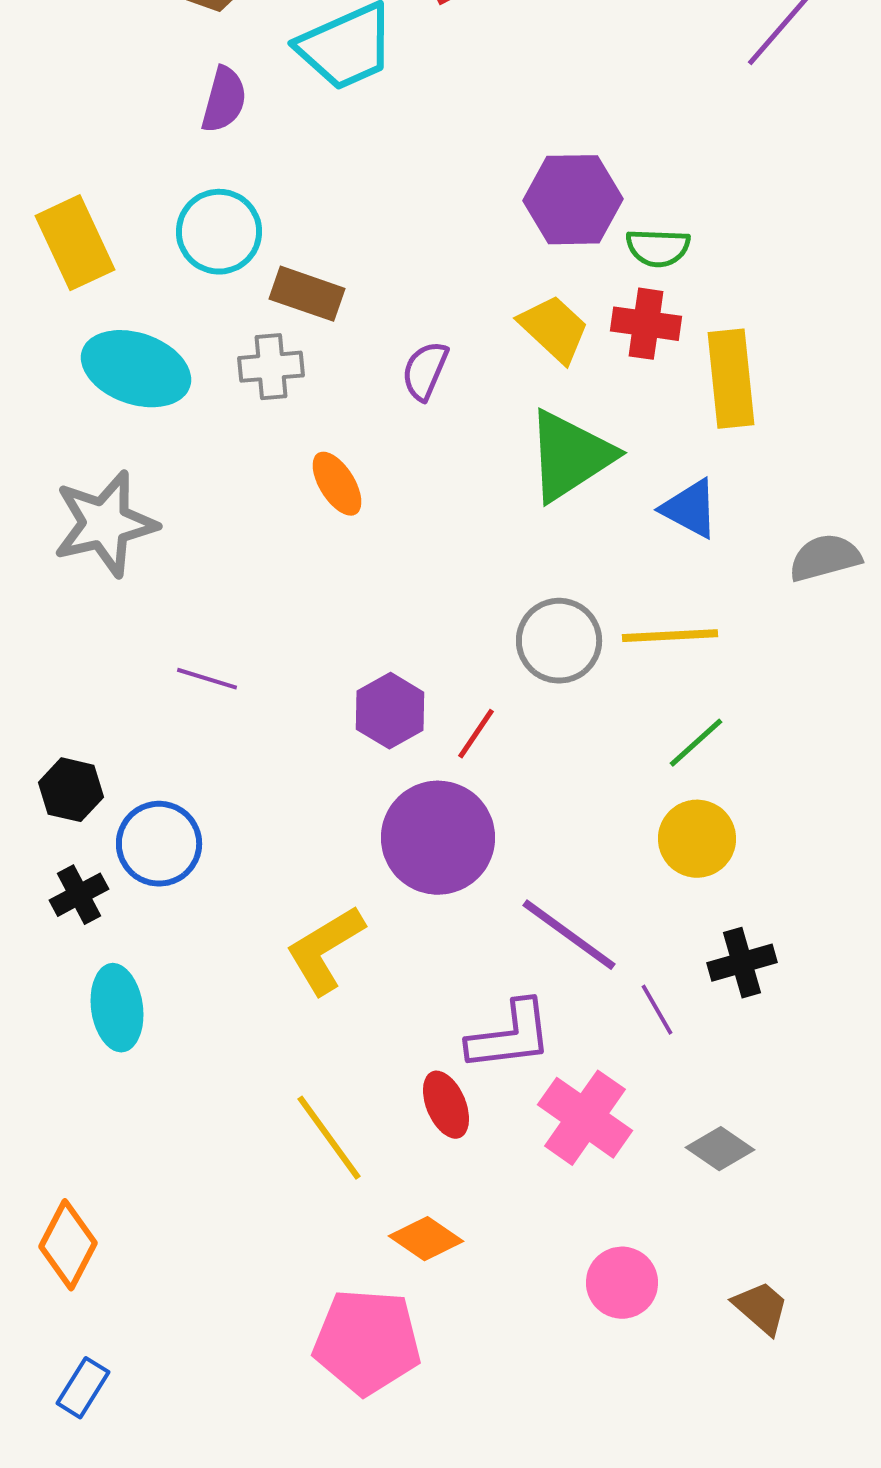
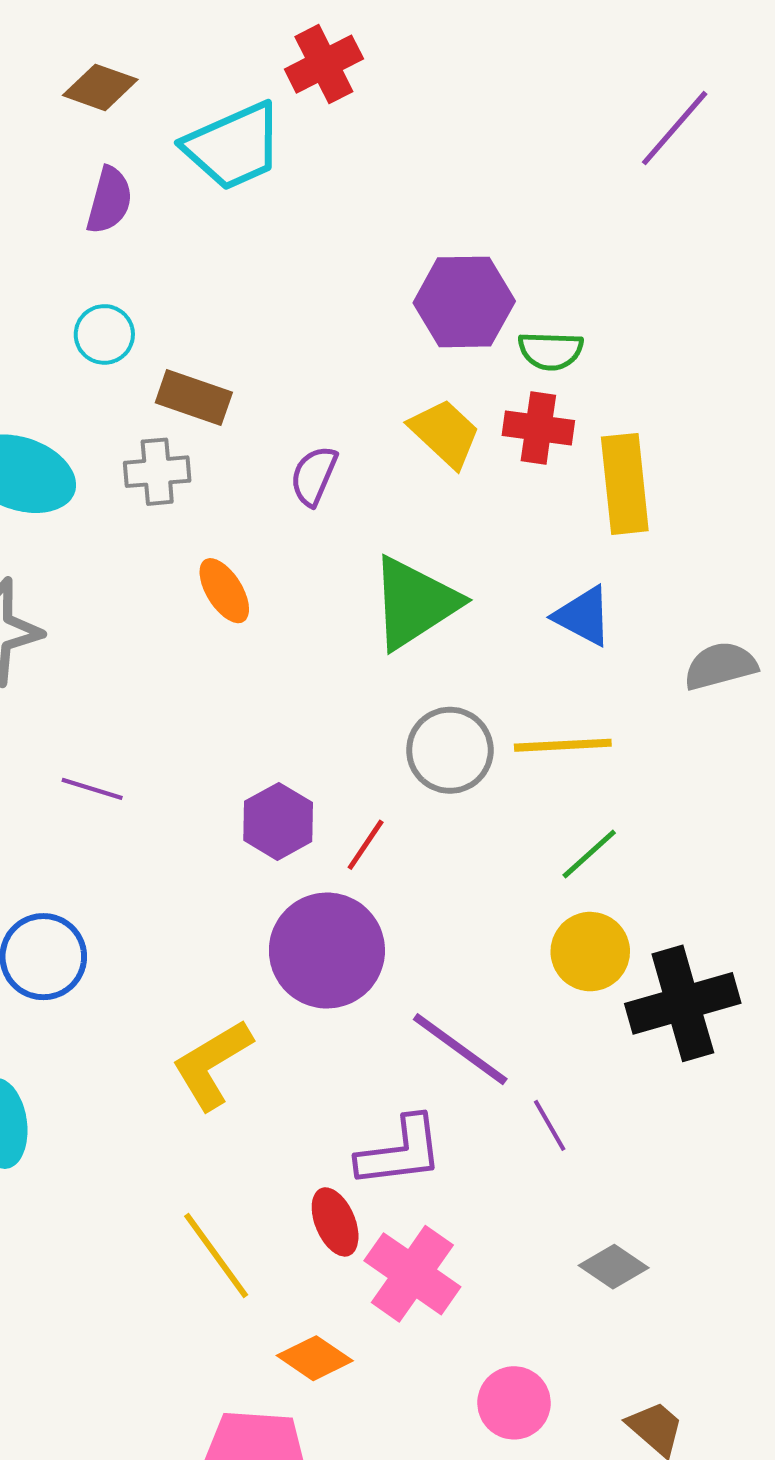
cyan circle: (219, 232) -> (104, 334), size x0.7
green triangle: (570, 456) -> (414, 603), moved
black cross: (742, 963) -> (683, 1003), moved, size x1.6
pink cross: (585, 1118) -> (412, 1274), moved

